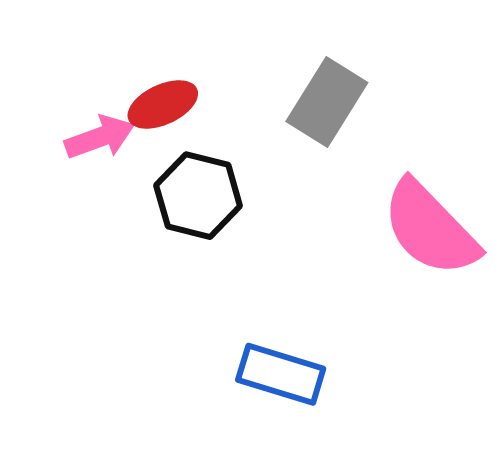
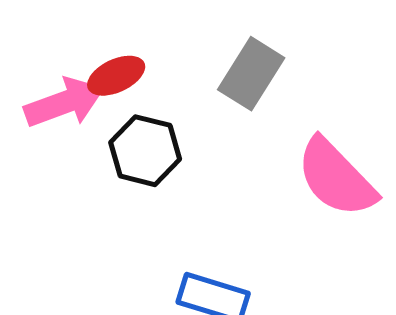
pink arrow: (100, 137) -> (64, 103), size x1.4

